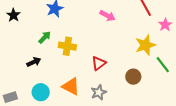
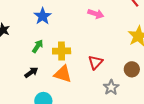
orange triangle: (71, 86) -> (63, 74), moved
gray star: (99, 92) -> (111, 87), moved

